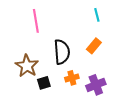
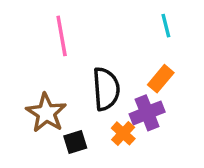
orange cross: (72, 78) -> (123, 133), turned -32
purple cross: (96, 85) -> (147, 113), moved

